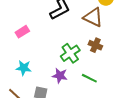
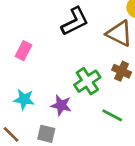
pink rectangle: (22, 32) -> (23, 51), turned -32
purple star: (60, 76) -> (61, 105), moved

